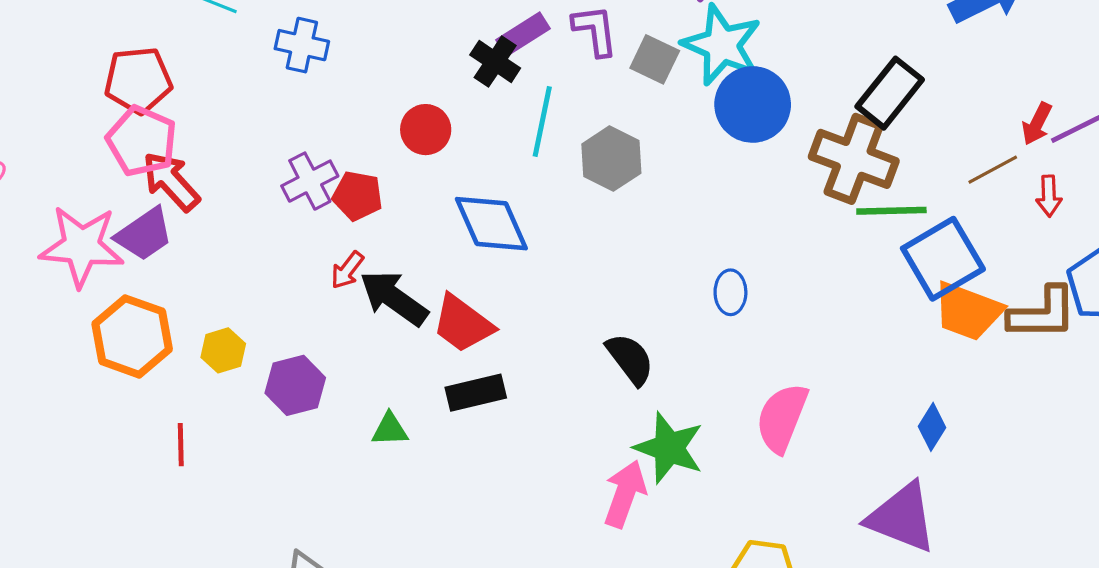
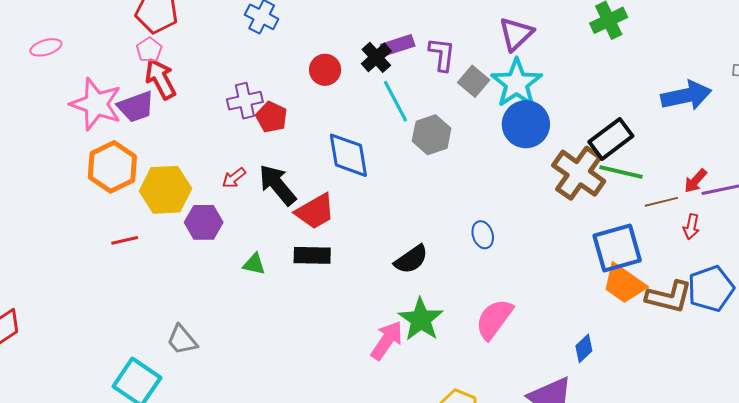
cyan line: (542, 122) -> (395, 101), turned -54
red circle: (426, 130) -> (325, 70), moved
pink pentagon: (142, 141) -> (149, 50), size x0.6
green line: (891, 211) -> (621, 172), moved
red arrow: (347, 270) -> (234, 178), moved
blue ellipse: (730, 292) -> (483, 235), turned -32
red trapezoid: (463, 324) -> (315, 211), turned -81
yellow hexagon: (223, 350) -> (165, 190), size x1.8
black semicircle: (630, 359) -> (411, 259), turned 78
red line: (181, 445) -> (125, 240), turned 64

